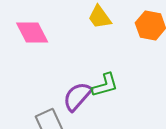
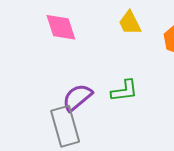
purple semicircle: (77, 96) -> (77, 97), moved

